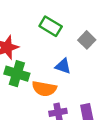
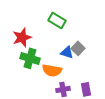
gray square: (87, 40) -> (78, 48), moved

